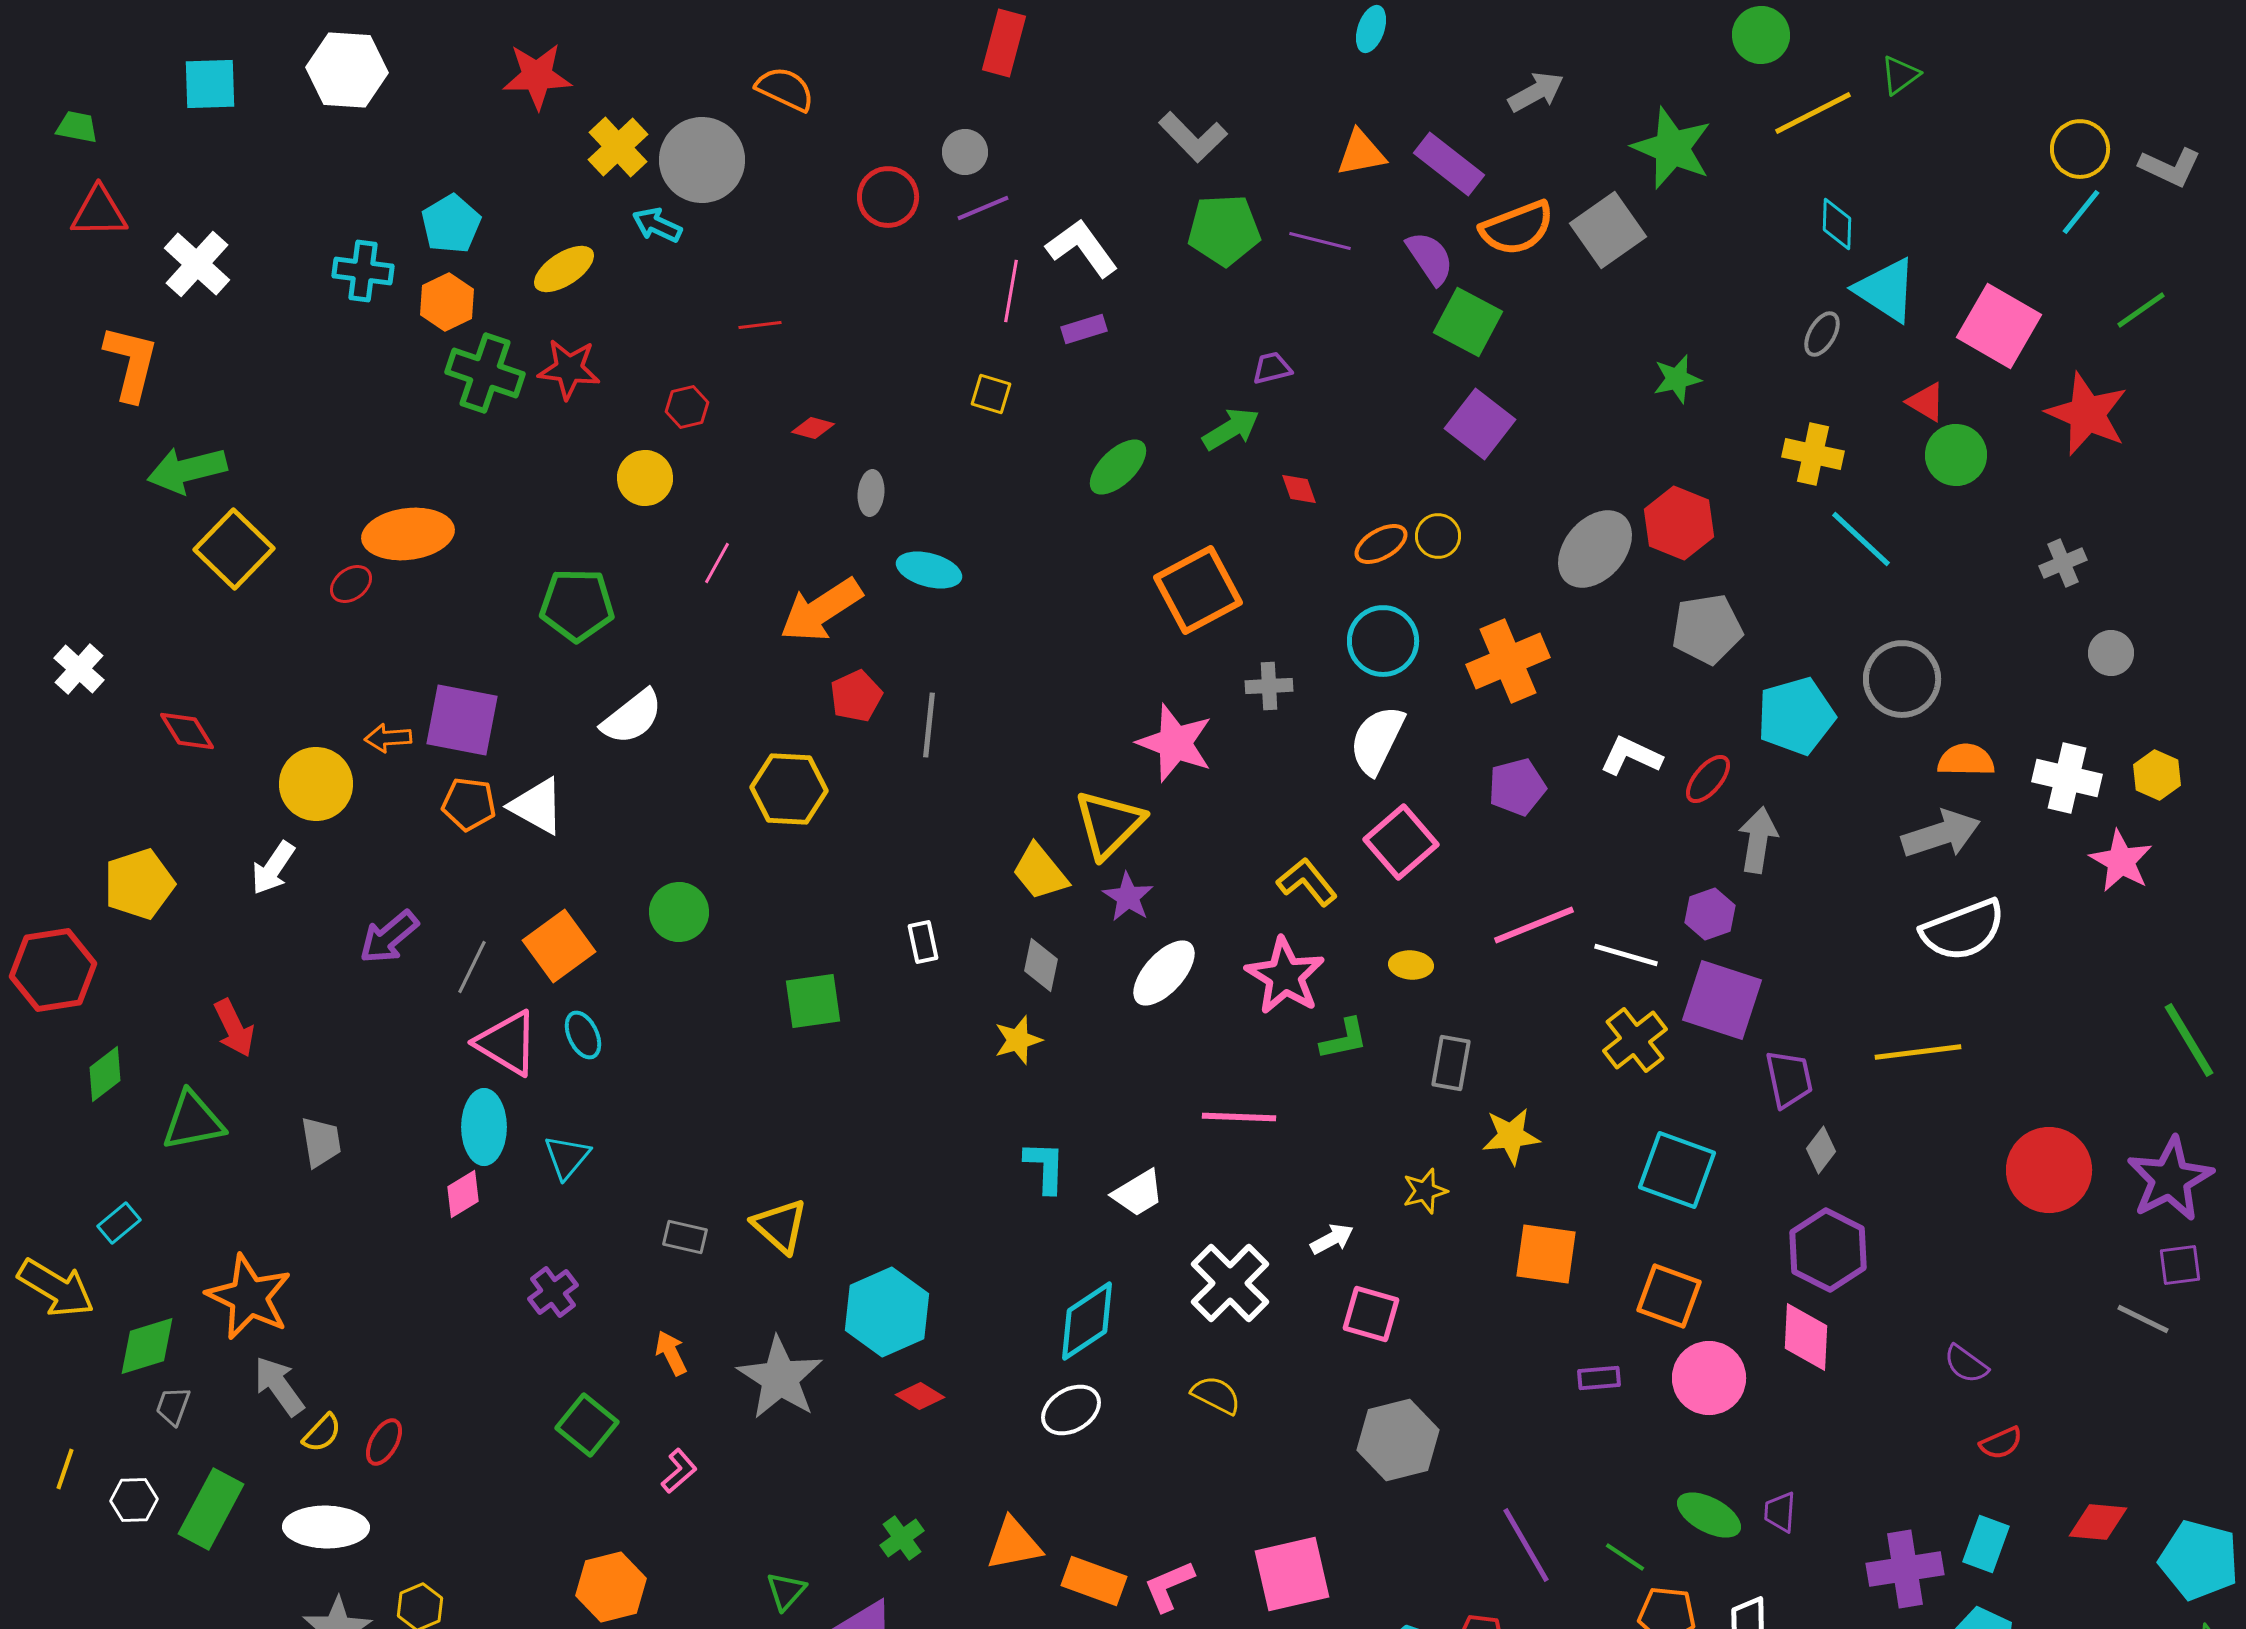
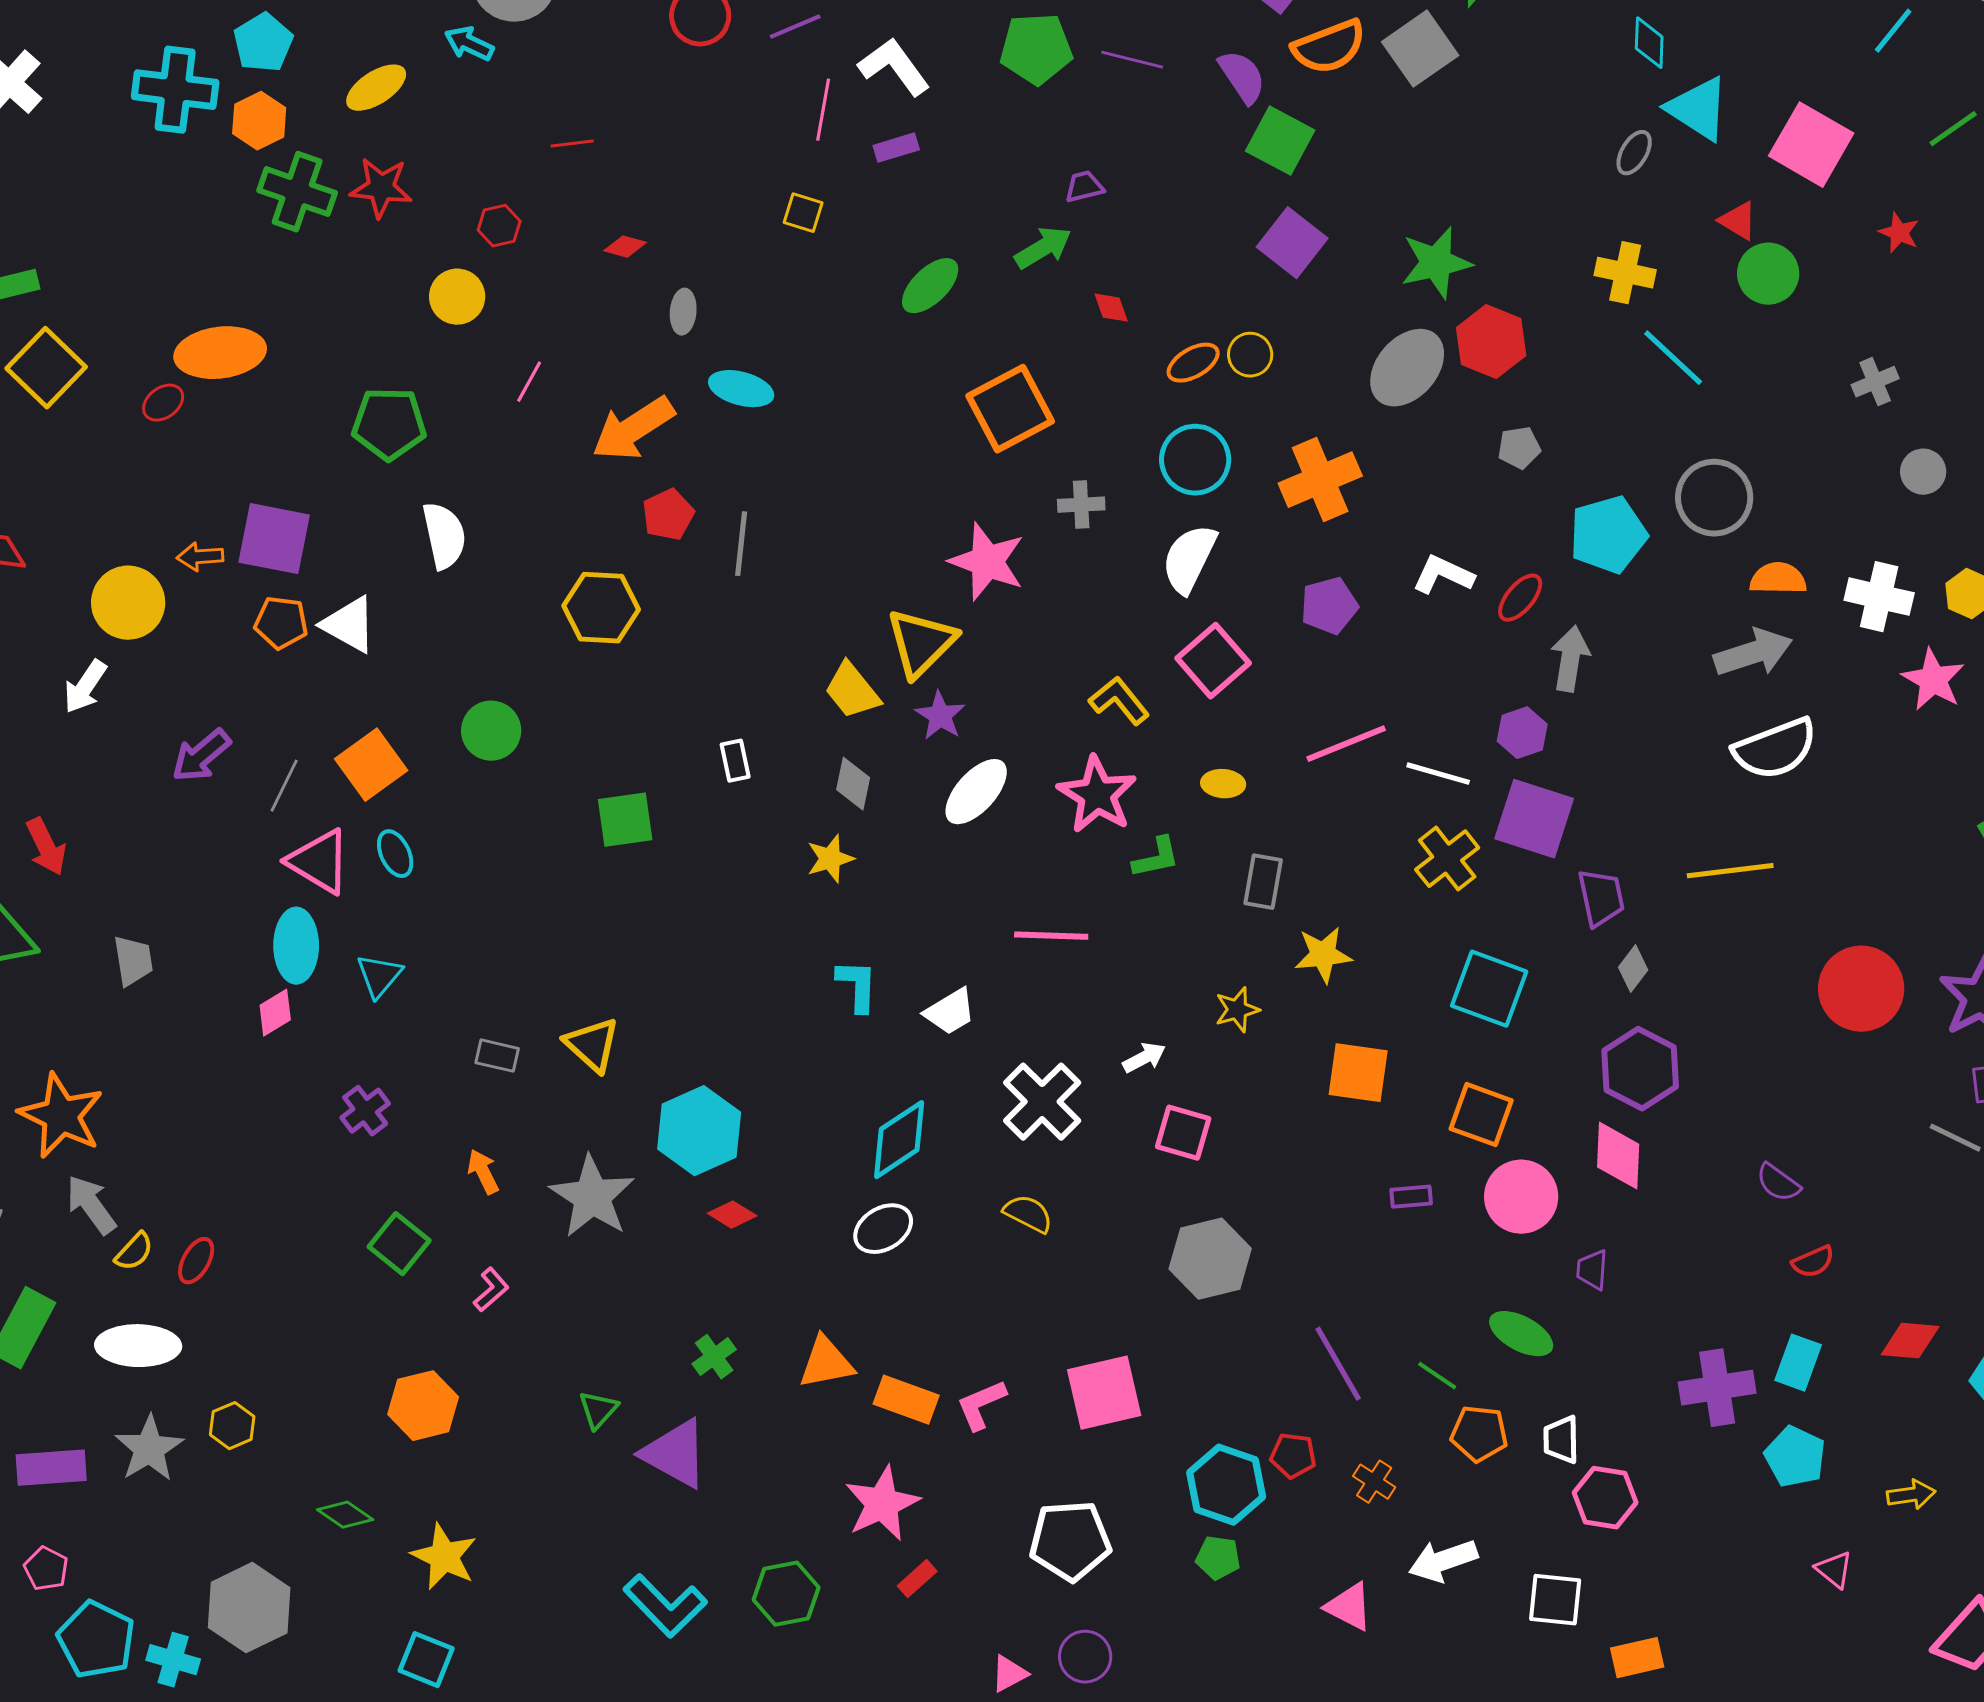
cyan cross: (363, 271) -> (175, 90), size x1.4
green star: (1677, 379) -> (1436, 263), moved, size x1.5
red star: (2087, 414) -> (1899, 233), size x0.5
gray pentagon: (1707, 629) -> (1519, 448), size x0.6
white semicircle: (632, 717) -> (444, 536), turned -64
purple trapezoid: (1780, 1512) -> (1592, 1270), moved

